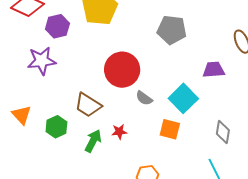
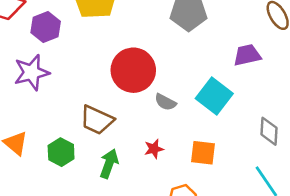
orange square: (170, 129) -> (203, 153), moved
red star: (119, 132) -> (154, 149), moved

